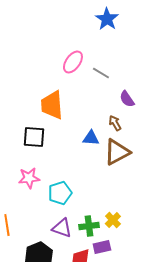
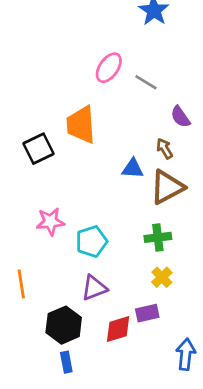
black square: (34, 137) -> (38, 149), moved, turned -30
green cross: (89, 226) -> (158, 237), moved
purple triangle: (62, 228) -> (94, 288), turned -40

